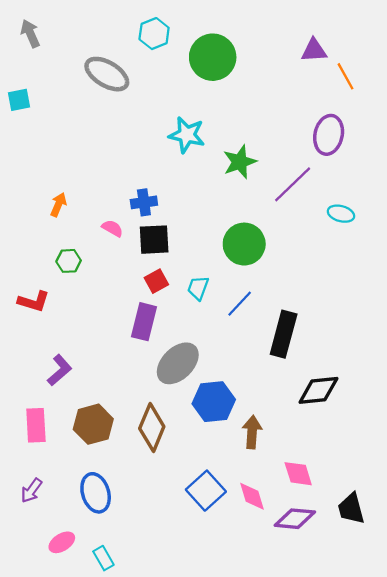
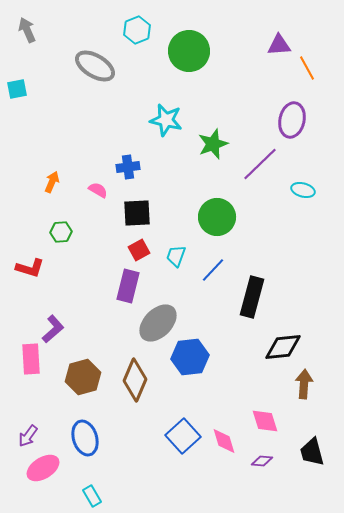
blue cross: (144, 202) -> (128, 167), moved
pink semicircle: (112, 228) -> (98, 190), moved
pink rectangle: (36, 425) -> (31, 359), moved
brown arrow: (252, 432) -> (304, 384), moved
purple diamond: (295, 519) -> (262, 461), size x0.6
pink ellipse: (62, 542) -> (43, 468), moved, size x1.4

